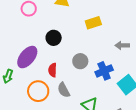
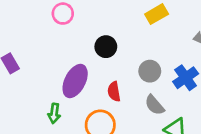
gray semicircle: (64, 90) -> (154, 105), moved

